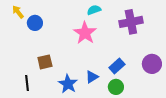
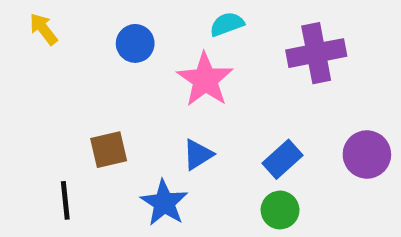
blue circle: (35, 23) -> (135, 43), moved
blue triangle: (92, 77) -> (198, 154), moved

